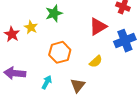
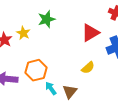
orange hexagon: (60, 52) -> (36, 70), moved
cyan arrow: (47, 82) -> (51, 88), moved, turned -64

